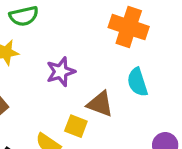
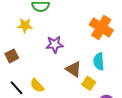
yellow square: (76, 126) -> (89, 83), moved

